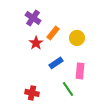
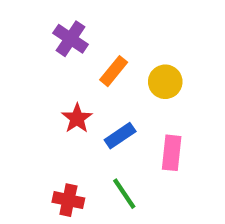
red star: (36, 43) -> (77, 118), moved
green line: (68, 89) -> (124, 194), moved

